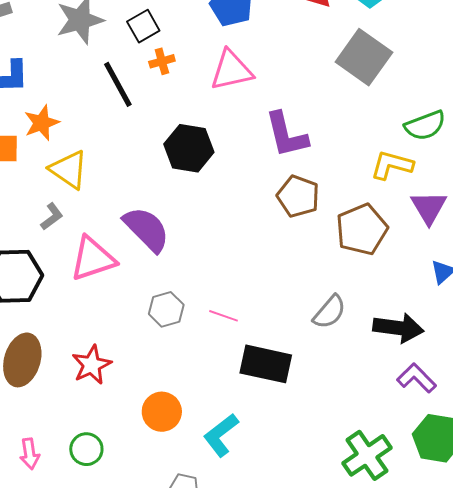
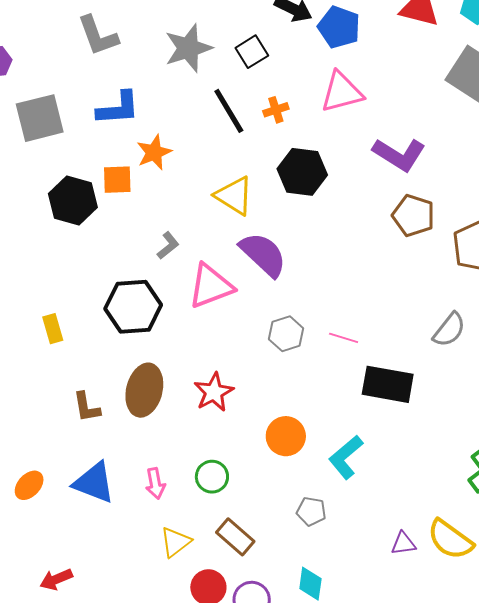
orange cross: (162, 61) -> (276, 110), moved
purple L-shape: (286, 135) -> (399, 154), turned -42
yellow triangle: (69, 170) -> (234, 196), moved

